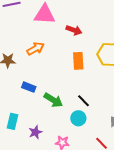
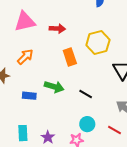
green arrow: (53, 100) -> (54, 87), moved
cyan circle: (78, 118) -> (87, 124), moved

